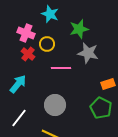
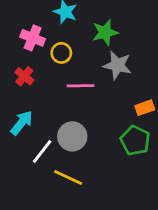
red cross: (28, 54) -> (24, 76), moved
cyan arrow: (18, 84) -> (22, 123), moved
white line: (19, 118) -> (42, 151), moved

